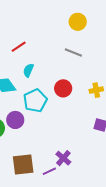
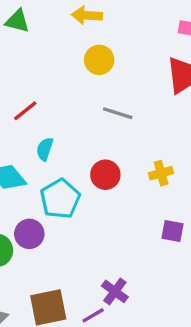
yellow circle: (78, 22) -> (99, 60), moved

